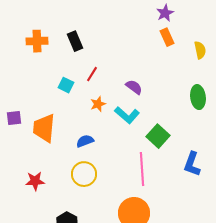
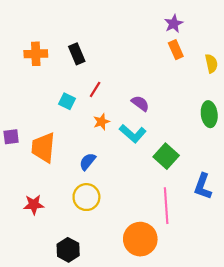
blue semicircle: (85, 141) -> (88, 162), turned -30
pink line: (142, 169) -> (166, 206), moved

